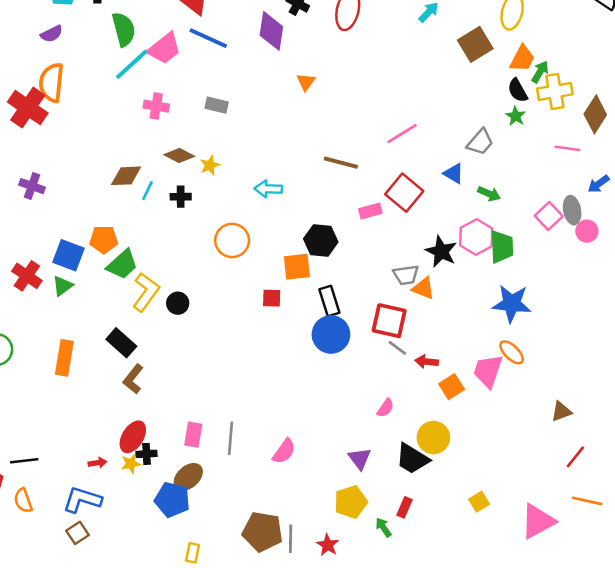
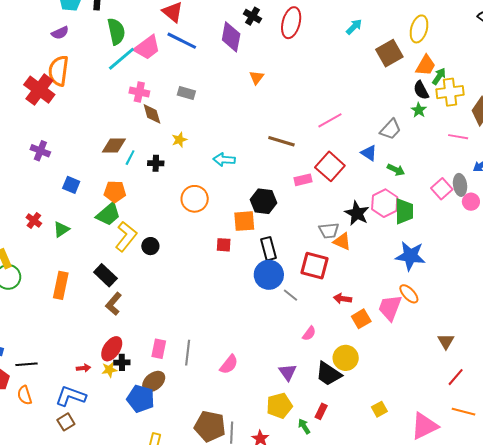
brown diamond: (179, 156) -> (152, 114), moved, turned 45
orange pentagon: (104, 239) -> (115, 192), moved
blue square: (69, 255) -> (71, 185), moved, size x0.7
red cross: (27, 276) -> (34, 220), size x0.7
gray line: (397, 348) -> (291, 295), moved
brown triangle: (561, 412) -> (446, 341), turned -42

